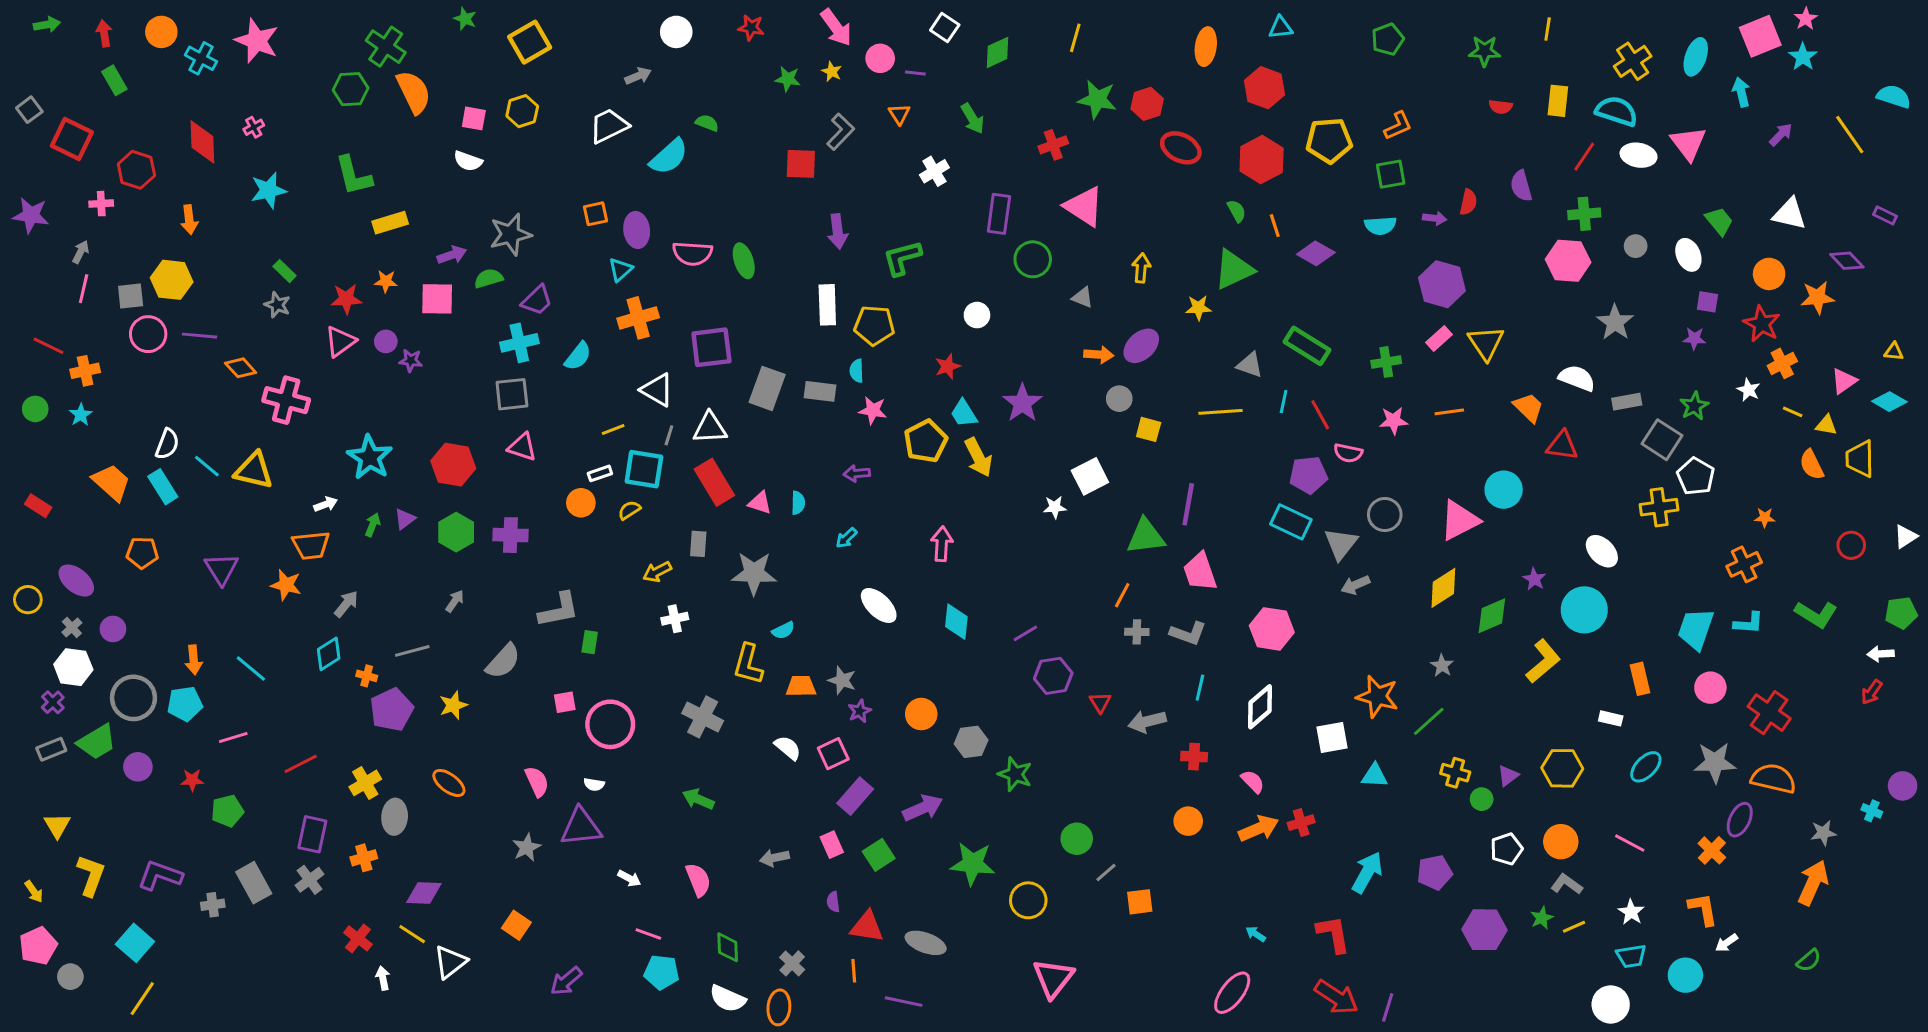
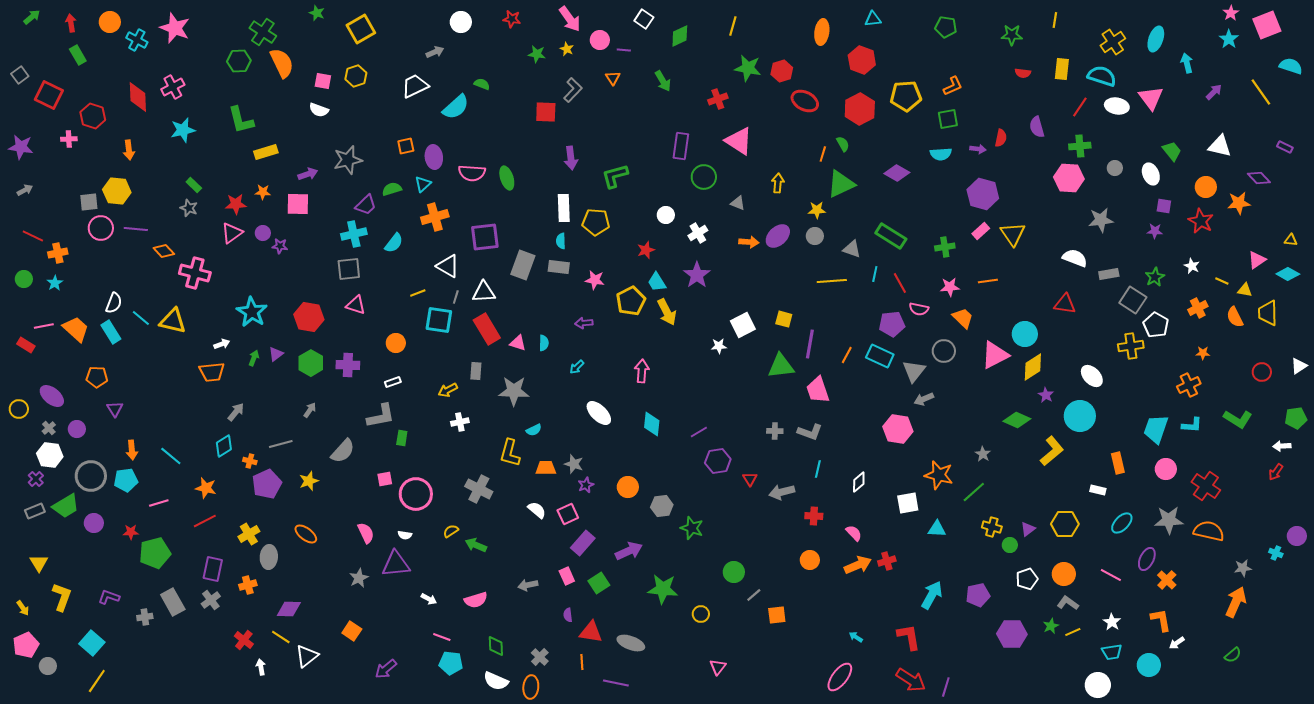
green arrow: (47, 25) -> (32, 17), turned -30
pink square: (1760, 36) -> (1267, 25), moved
green pentagon: (1388, 39) -> (946, 27), turned 30
pink cross: (254, 127) -> (173, 87), size x1.6
white cross: (934, 171) -> (698, 233), moved
orange line: (1275, 226) -> (823, 154), moved, turned 35
gray arrow: (81, 252) -> (25, 190), moved, turned 35
green semicircle: (488, 278) -> (392, 189), moved
pink line: (84, 289) -> (44, 326), moved, turned 66
gray star: (1615, 322) -> (1101, 220), turned 30
orange cross: (1782, 363) -> (1198, 308), moved
cyan semicircle: (857, 371) -> (561, 241), moved
gray circle: (1119, 399) -> (815, 236), moved
orange trapezoid: (1529, 407) -> (963, 318), moved
yellow square: (1149, 429) -> (784, 319), moved
white rectangle: (600, 473) -> (393, 382), moved
yellow semicircle: (629, 510) -> (451, 531), moved
purple triangle: (221, 569) -> (115, 409), moved, size x0.7
orange star: (286, 585) -> (206, 488), moved
yellow diamond: (1443, 588) -> (1033, 367), moved
orange line: (1122, 595) -> (847, 355), moved
green diamond: (1492, 616) -> (1017, 420), turned 48
pink hexagon: (1272, 629) -> (898, 429), moved
white diamond: (1260, 707) -> (859, 482), size x0.7
green pentagon: (227, 811) -> (155, 553), size x1.4
purple ellipse: (1740, 820) -> (1147, 559), moved
purple L-shape: (160, 875) -> (109, 597), size x0.7
pink semicircle: (698, 880) -> (476, 600), turned 95
yellow circle: (1028, 900) -> (701, 614), size x0.7
pink triangle: (1053, 978) -> (718, 667), size x0.6

